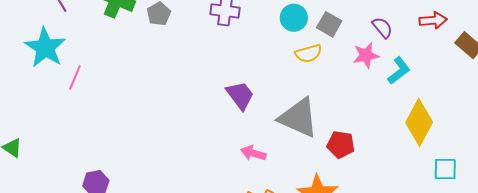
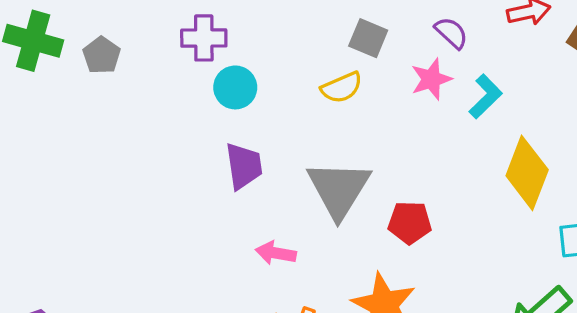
cyan circle: (294, 18) -> (235, 87), moved
purple trapezoid: (240, 95) -> (244, 166), turned 36
gray triangle: (298, 118) -> (339, 189), turned 45

